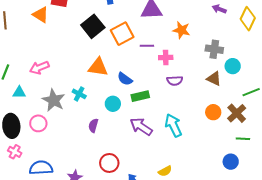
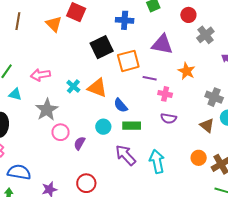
cyan cross: (79, 94) -> (73, 86), moved
pink circle: (38, 123) -> (61, 132), moved

